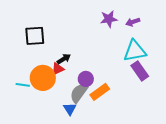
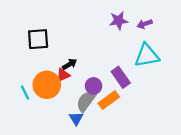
purple rectangle: (140, 71) -> (121, 77), moved
cyan line: (23, 85) -> (25, 92), turned 56

